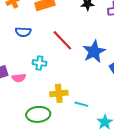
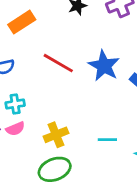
cyan cross: (39, 63) -> (15, 104), moved
yellow cross: (59, 93) -> (56, 135), moved

